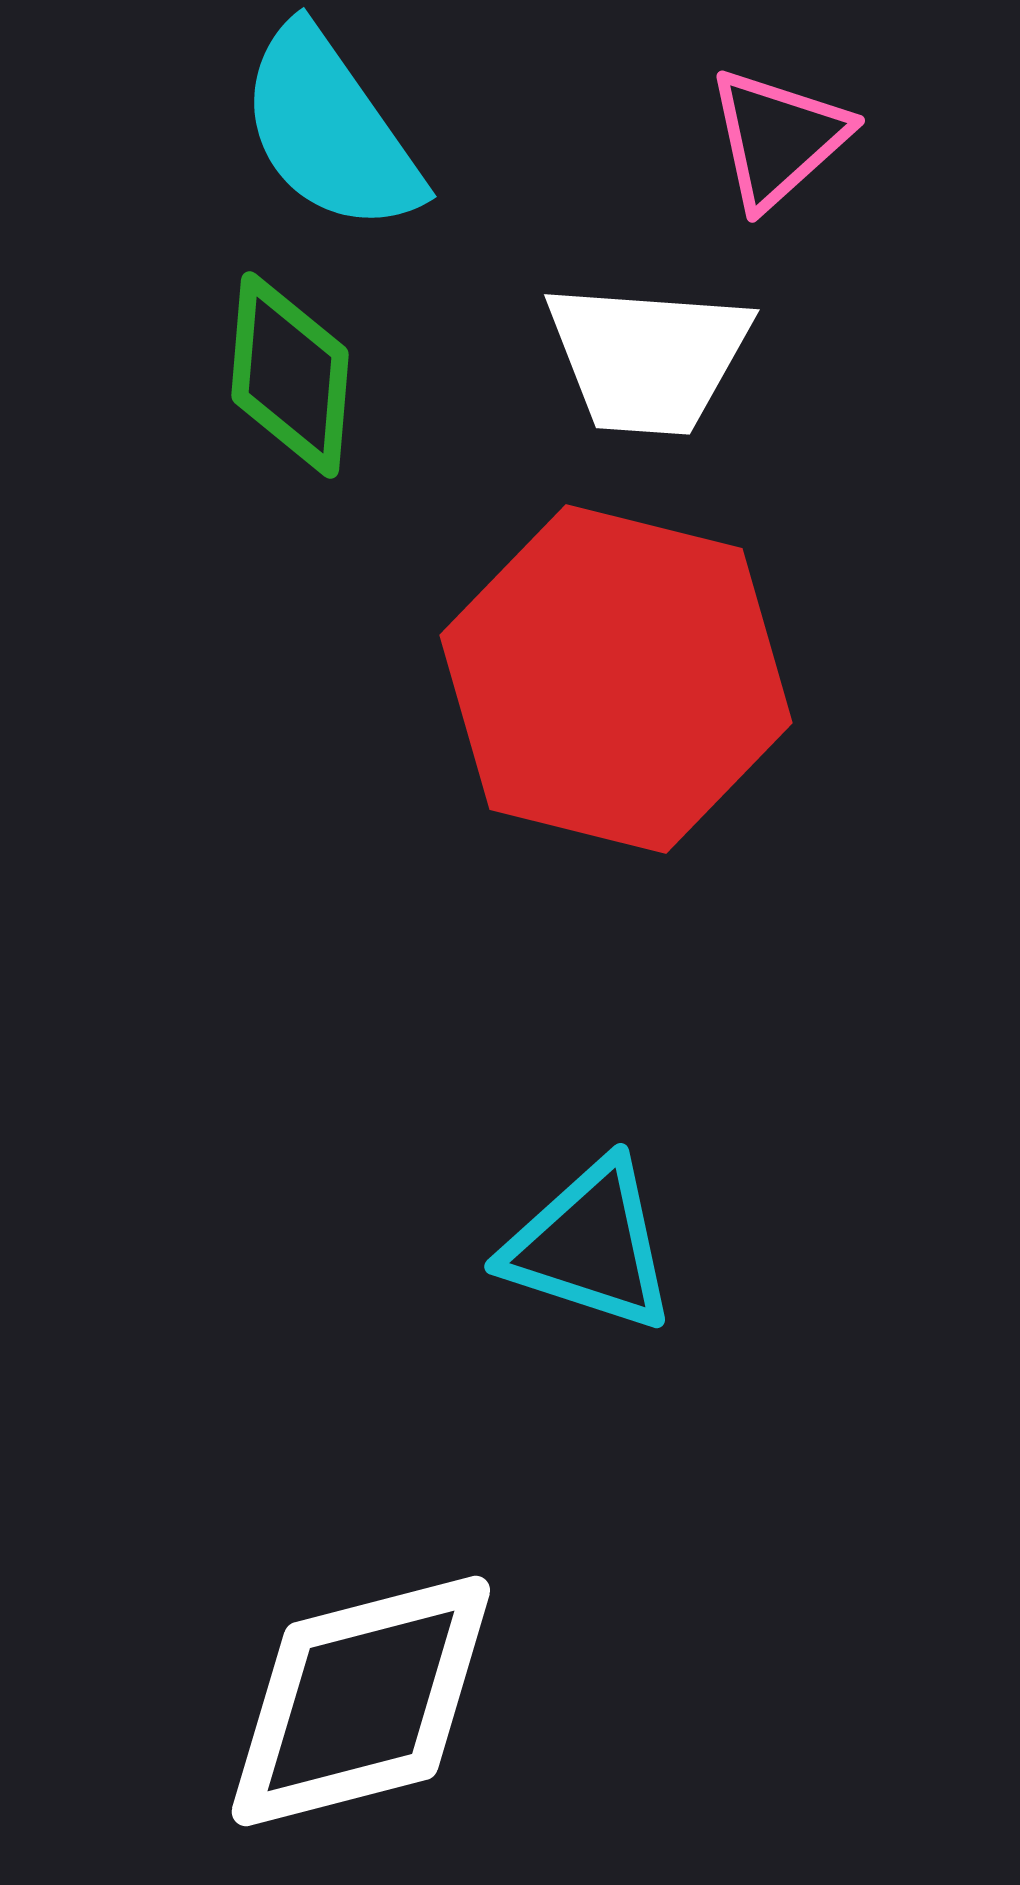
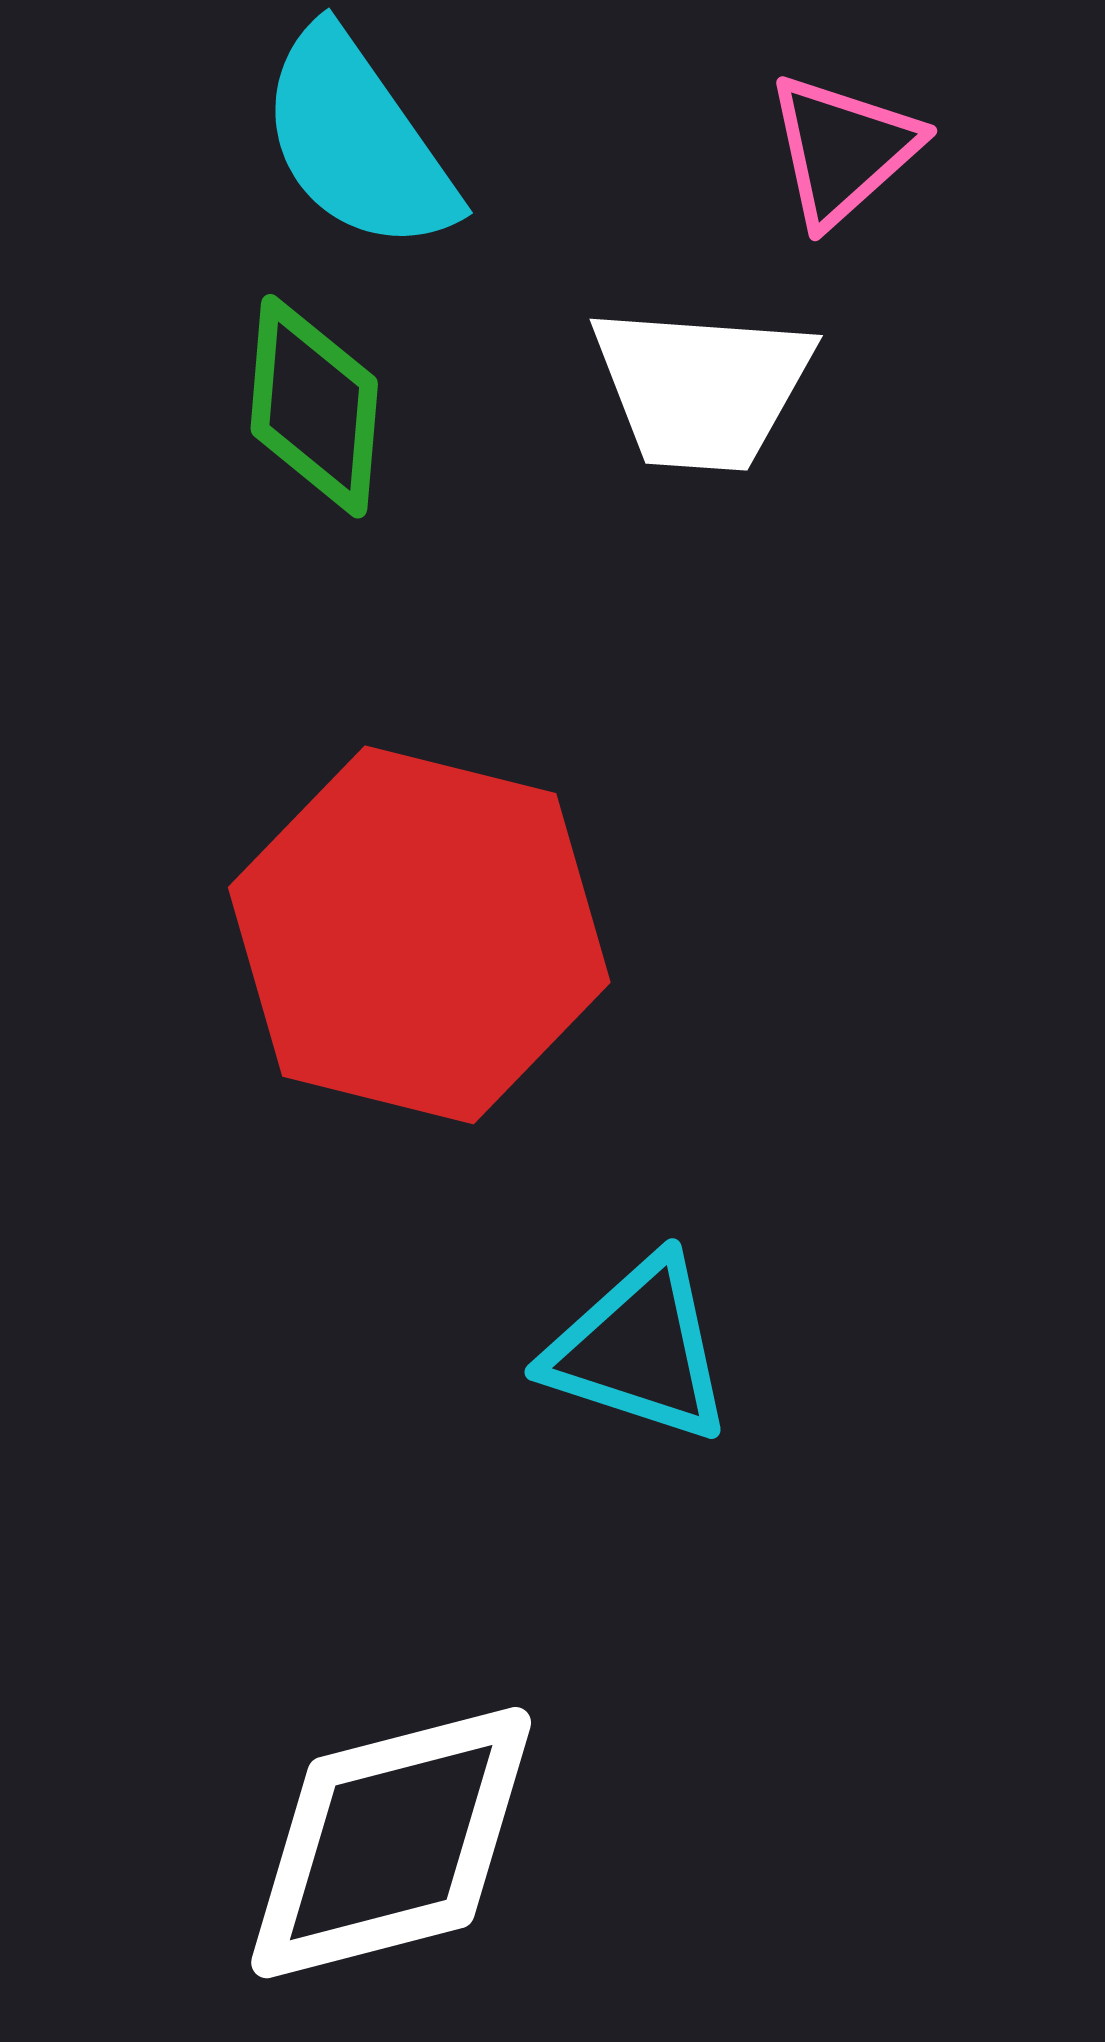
red hexagon: (616, 679) -> (419, 935), moved

